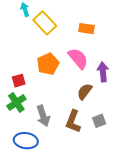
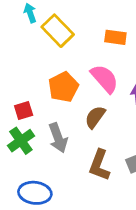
brown semicircle: (85, 92) -> (95, 117), moved
gray arrow: (43, 116) -> (58, 138), moved

